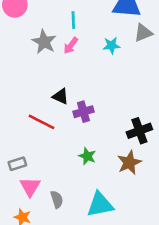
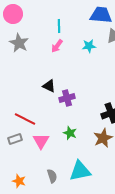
gray star: (44, 42) -> (19, 43), moved
red line: (42, 122) -> (25, 119), moved
pink triangle: (30, 187) -> (41, 141), moved
gray semicircle: (57, 199) -> (52, 176), moved

